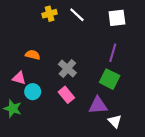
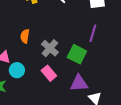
orange semicircle: (33, 55) -> (25, 36), moved, turned -96
green square: (110, 79) -> (77, 54), moved

